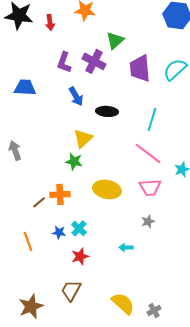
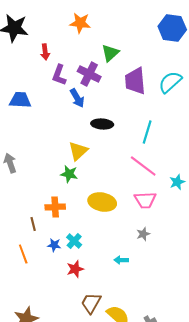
red arrow: (50, 22) -> (45, 52), moved
blue arrow: (76, 96) -> (77, 98), moved
brown line: (39, 202) -> (33, 224), moved, turned -64
brown trapezoid: (71, 290) -> (91, 303), moved

